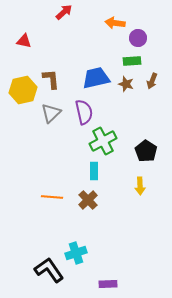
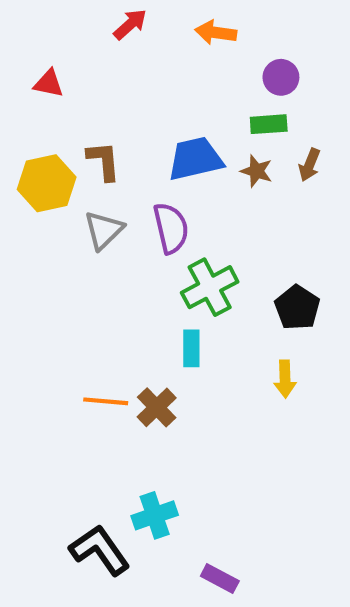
orange arrow: (115, 23) -> (216, 32), moved
brown cross: (88, 200) -> (157, 407), moved
purple rectangle: (108, 284) -> (220, 579), turned 30

